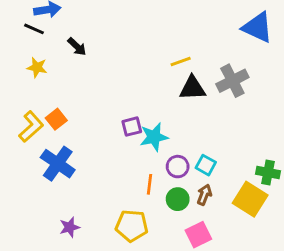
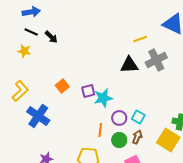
black line: (34, 29) -> (31, 32), moved
yellow line: (181, 61) -> (140, 39), moved
orange square: (56, 119) -> (62, 86), moved

